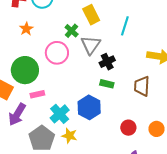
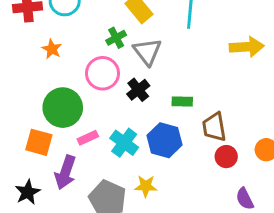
green cross: (72, 31) -> (116, 38), turned 32
black cross: (107, 62) -> (138, 90), moved
brown trapezoid: (142, 86) -> (214, 127), moved
cyan cross: (60, 114) -> (124, 143), moved

